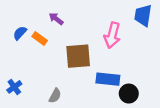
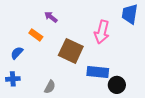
blue semicircle: (20, 33) -> (17, 53), moved
brown square: (78, 56) -> (71, 51), turned 30
blue cross: (14, 87) -> (13, 79), turned 32

